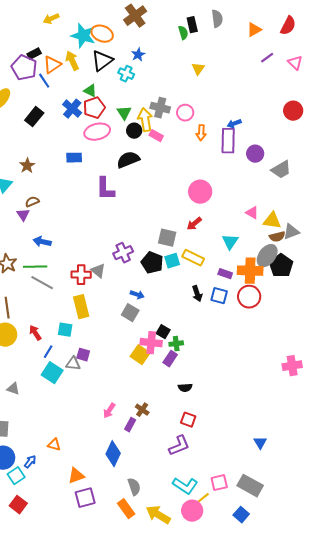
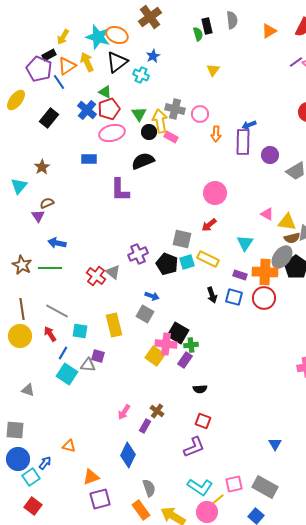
yellow arrow: (51, 19) -> (63, 37), moved, turned -35
purple line: (267, 58) -> (296, 62), moved
red cross: (81, 275) -> (96, 276), turned 36
gray line: (42, 283) -> (57, 311), moved
yellow rectangle: (81, 307) -> (114, 325), moved
black square: (163, 332) -> (178, 333), size x1.5

